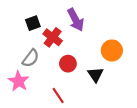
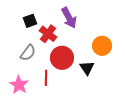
red circle: (68, 64) -> (62, 58), size x1.5
pink star: (19, 81) -> (19, 85), moved
red line: (58, 95) -> (46, 78), moved, turned 35

